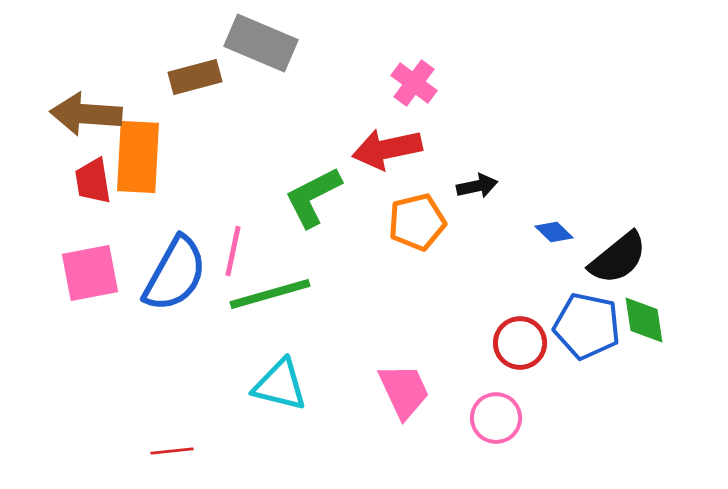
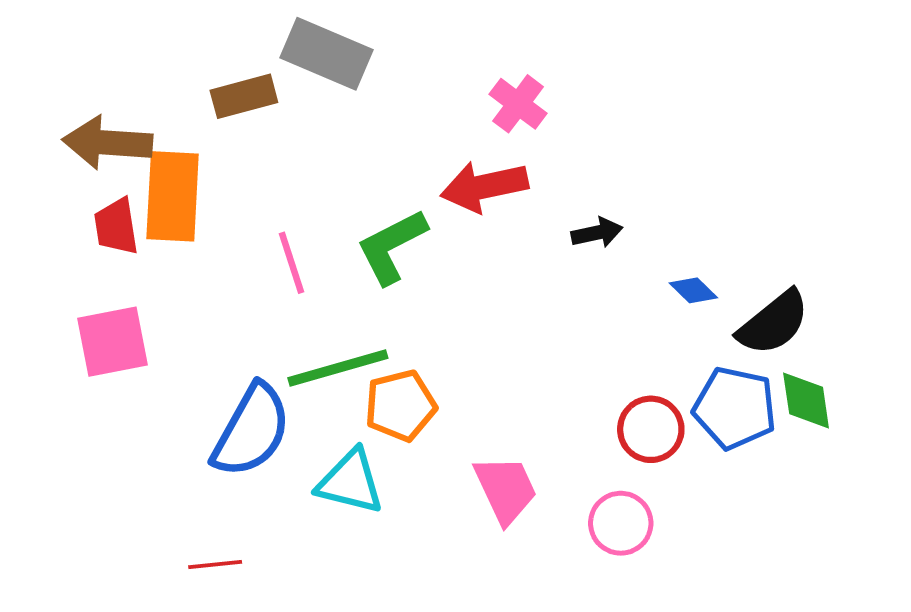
orange pentagon: (417, 222) -> (400, 406), moved
pink line: (233, 251) -> (292, 263), moved, turned -30
blue semicircle: (175, 274) -> (251, 431), moved

